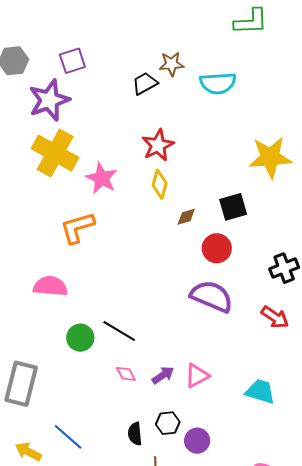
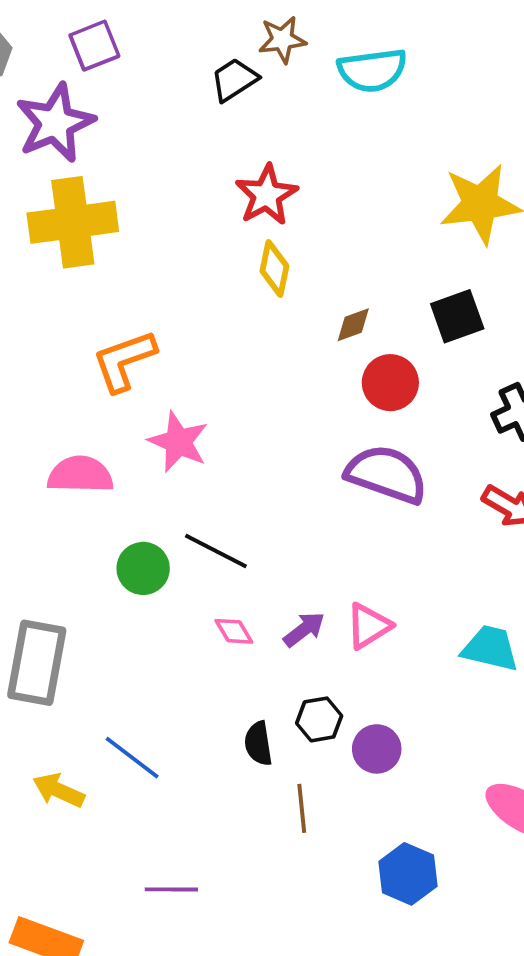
yellow cross: (55, 153) -> (73, 222), turned -33
pink star: (102, 178) -> (178, 442), moved
black square: (233, 207) -> (457, 316), moved
brown diamond: (186, 217) -> (353, 325), moved

